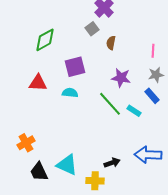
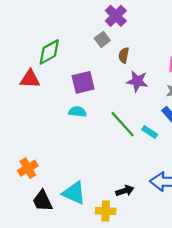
purple star: (121, 78) -> (137, 81), moved
red triangle: (38, 83) -> (30, 79), moved

